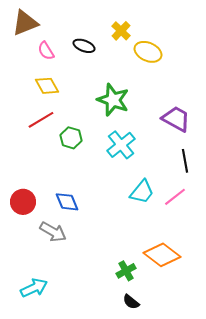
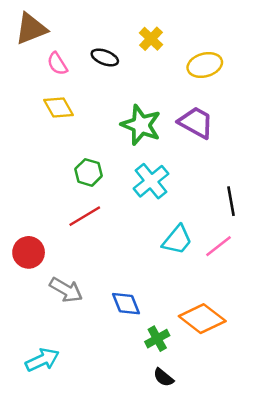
yellow ellipse: (148, 52) -> (205, 65), moved, turned -40
purple trapezoid: (176, 119) -> (196, 122), moved
red line: (41, 120) -> (85, 216), moved
blue diamond: (67, 202) -> (126, 304), moved

